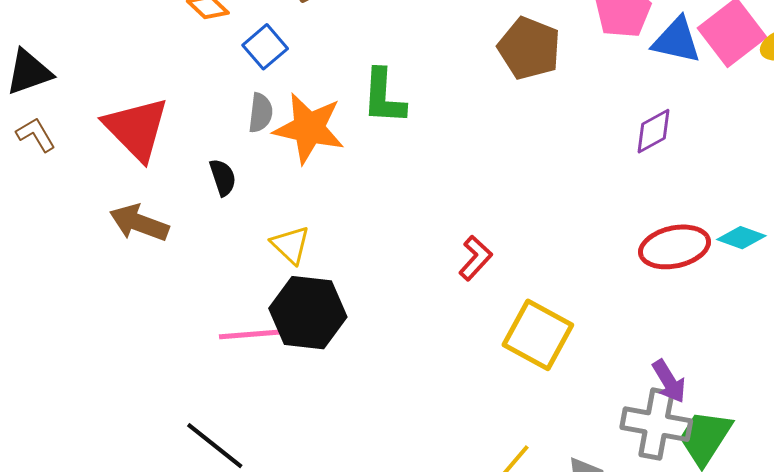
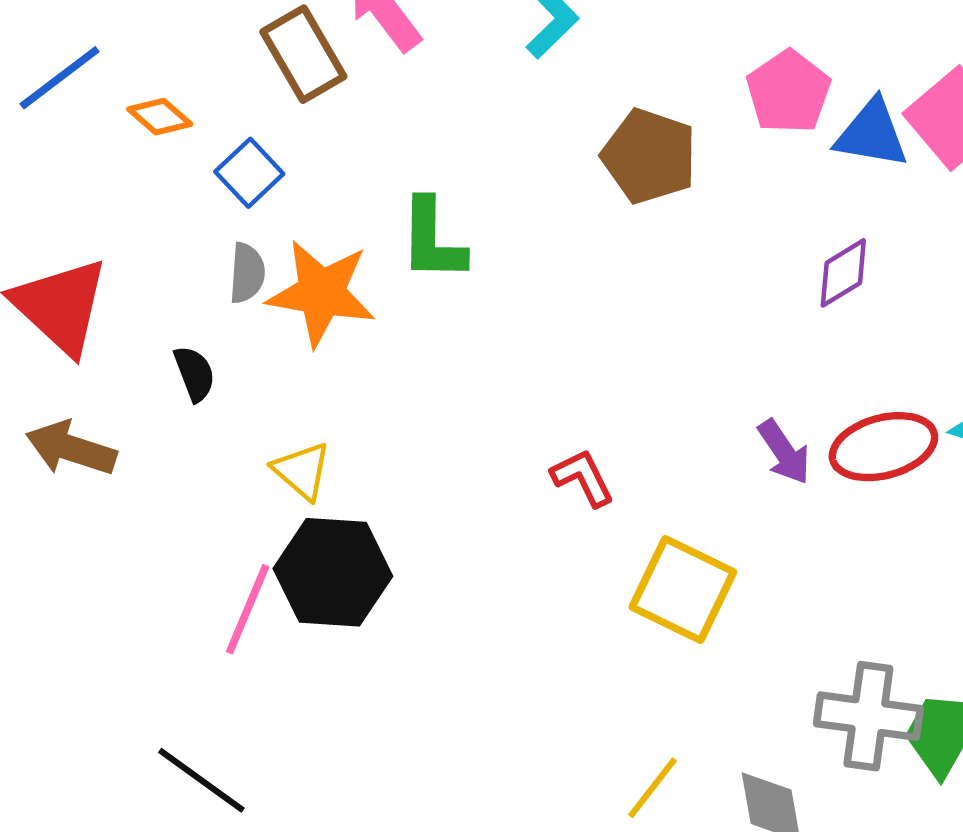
red L-shape: (475, 258) -> (583, 478), turned -66
pink line: (251, 334) -> (248, 609), turned -60
purple arrow: (669, 381) -> (784, 452), moved

